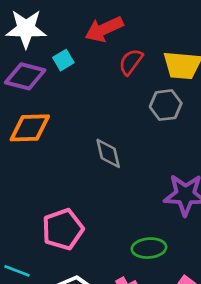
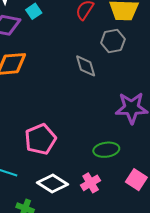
gray diamond: (108, 153) -> (86, 66), moved

